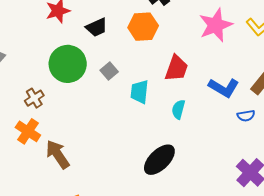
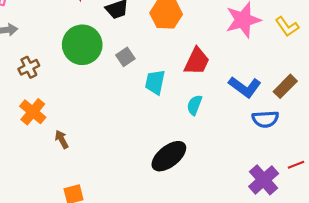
brown cross: (34, 98) -> (29, 67), moved
blue semicircle: (246, 116) -> (265, 119), size x1.4
brown arrow: (58, 154) -> (62, 139), size x0.6

